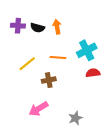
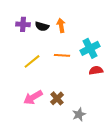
brown cross: (49, 80) -> (57, 98), moved, turned -32
pink arrow: (38, 109) -> (33, 97), moved

